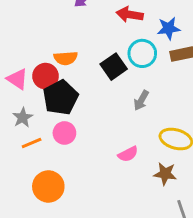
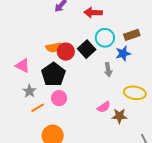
blue star: (169, 28) -> (123, 54), moved
red circle: (46, 76) -> (66, 52), moved
gray arrow: (141, 100) -> (108, 70), turned -32
brown star: (165, 174) -> (119, 116), moved

